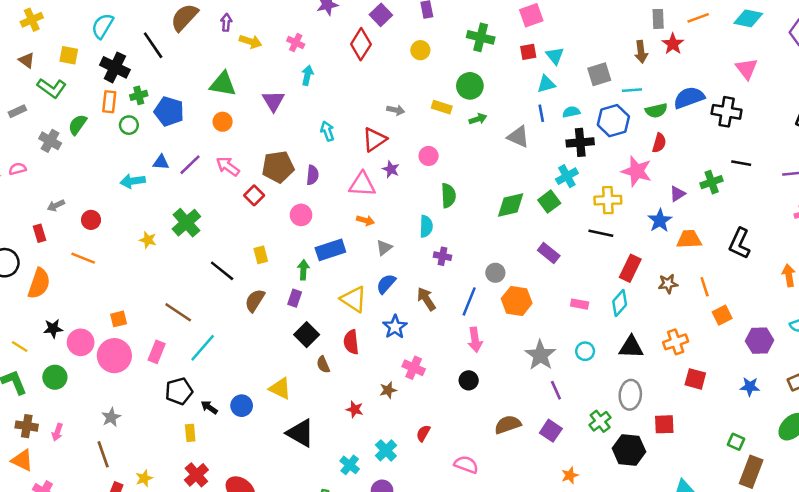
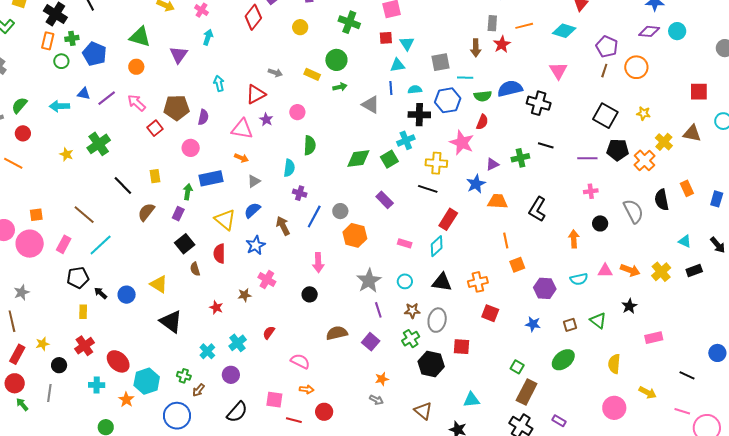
green semicircle: (77, 125) -> (19, 105), moved
brown star: (668, 284) -> (412, 311), moved
blue line: (469, 301) -> (314, 217), moved

